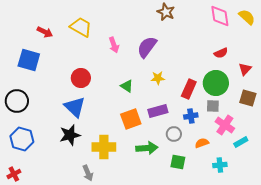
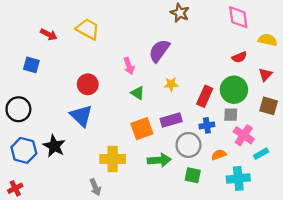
yellow semicircle: (247, 17) -> (268, 40), moved, turned -30
pink arrow: (114, 45) -> (129, 66), moved
blue square: (29, 60) -> (31, 65), size x0.7
gray circle: (174, 134) -> (188, 145), size x1.5
black star: (70, 135) -> (54, 146), moved, turned -30
cyan cross: (220, 165) -> (238, 179), size x1.5

